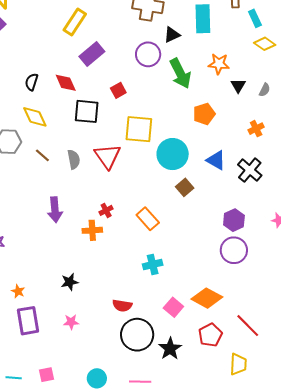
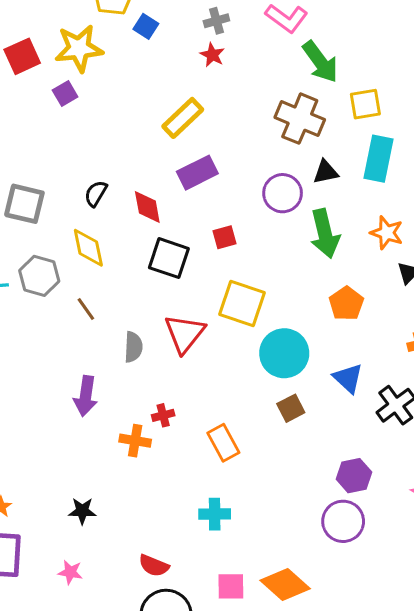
orange pentagon: (204, 114) -> (346, 304), turned -30
gray semicircle: (74, 159) -> (133, 347), moved
pink square: (173, 307) -> (231, 586), turned 36

